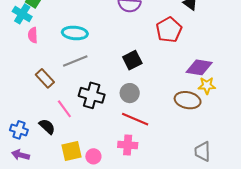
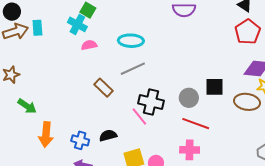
red pentagon: (169, 30) -> (248, 32), moved
pink semicircle: (33, 35) -> (89, 45), turned 84
black square: (132, 60) -> (214, 87), moved, turned 30
pink line: (64, 109) -> (139, 116), moved
black semicircle: (47, 126) -> (108, 135), turned -54

